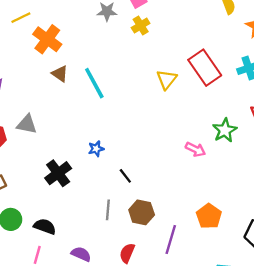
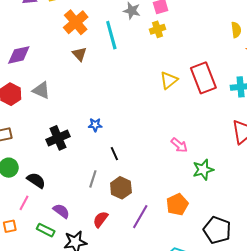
cyan line: (94, 83) -> (111, 35), moved
green star: (225, 130) -> (203, 170), moved

